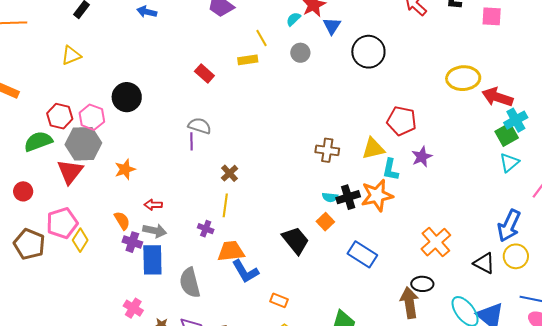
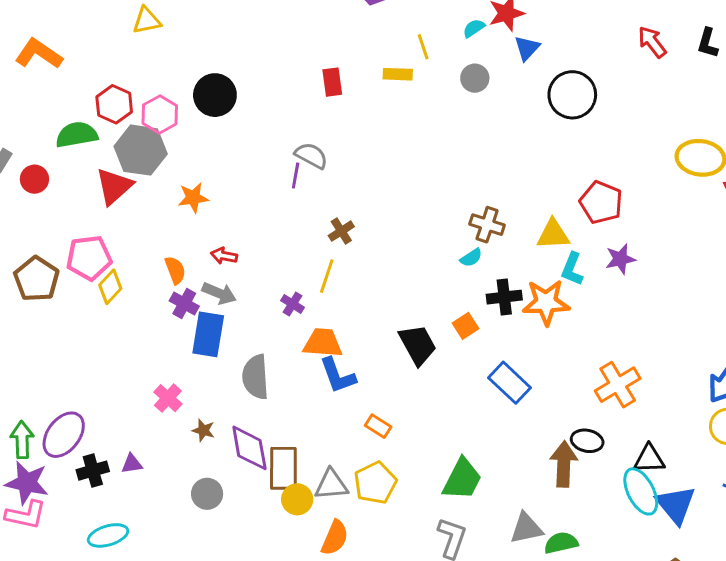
red rectangle: (204, 73) -> (332, 82), turned 30
red circle: (23, 191) -> (34, 179), moved
cyan semicircle: (330, 197) -> (471, 258), moved, turned -49
black triangle: (484, 263) -> (649, 459), moved, turned -40

